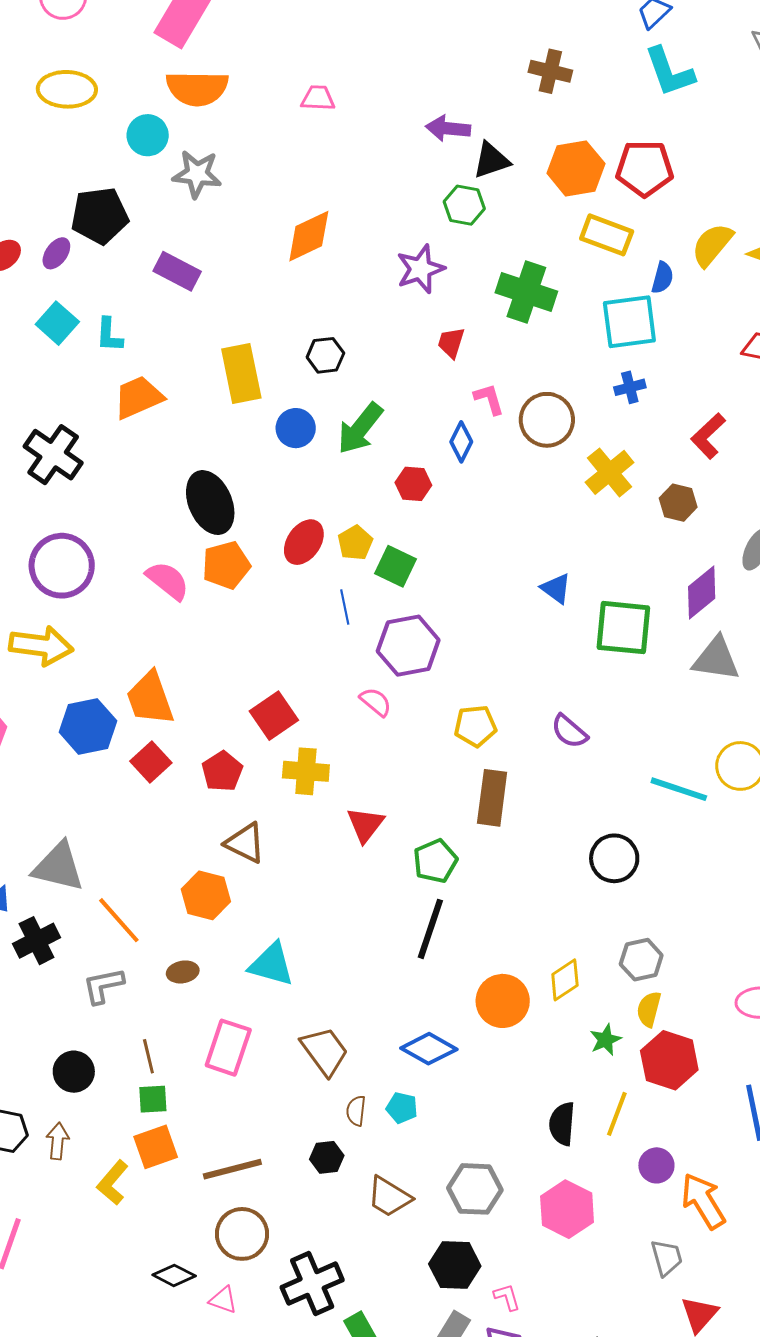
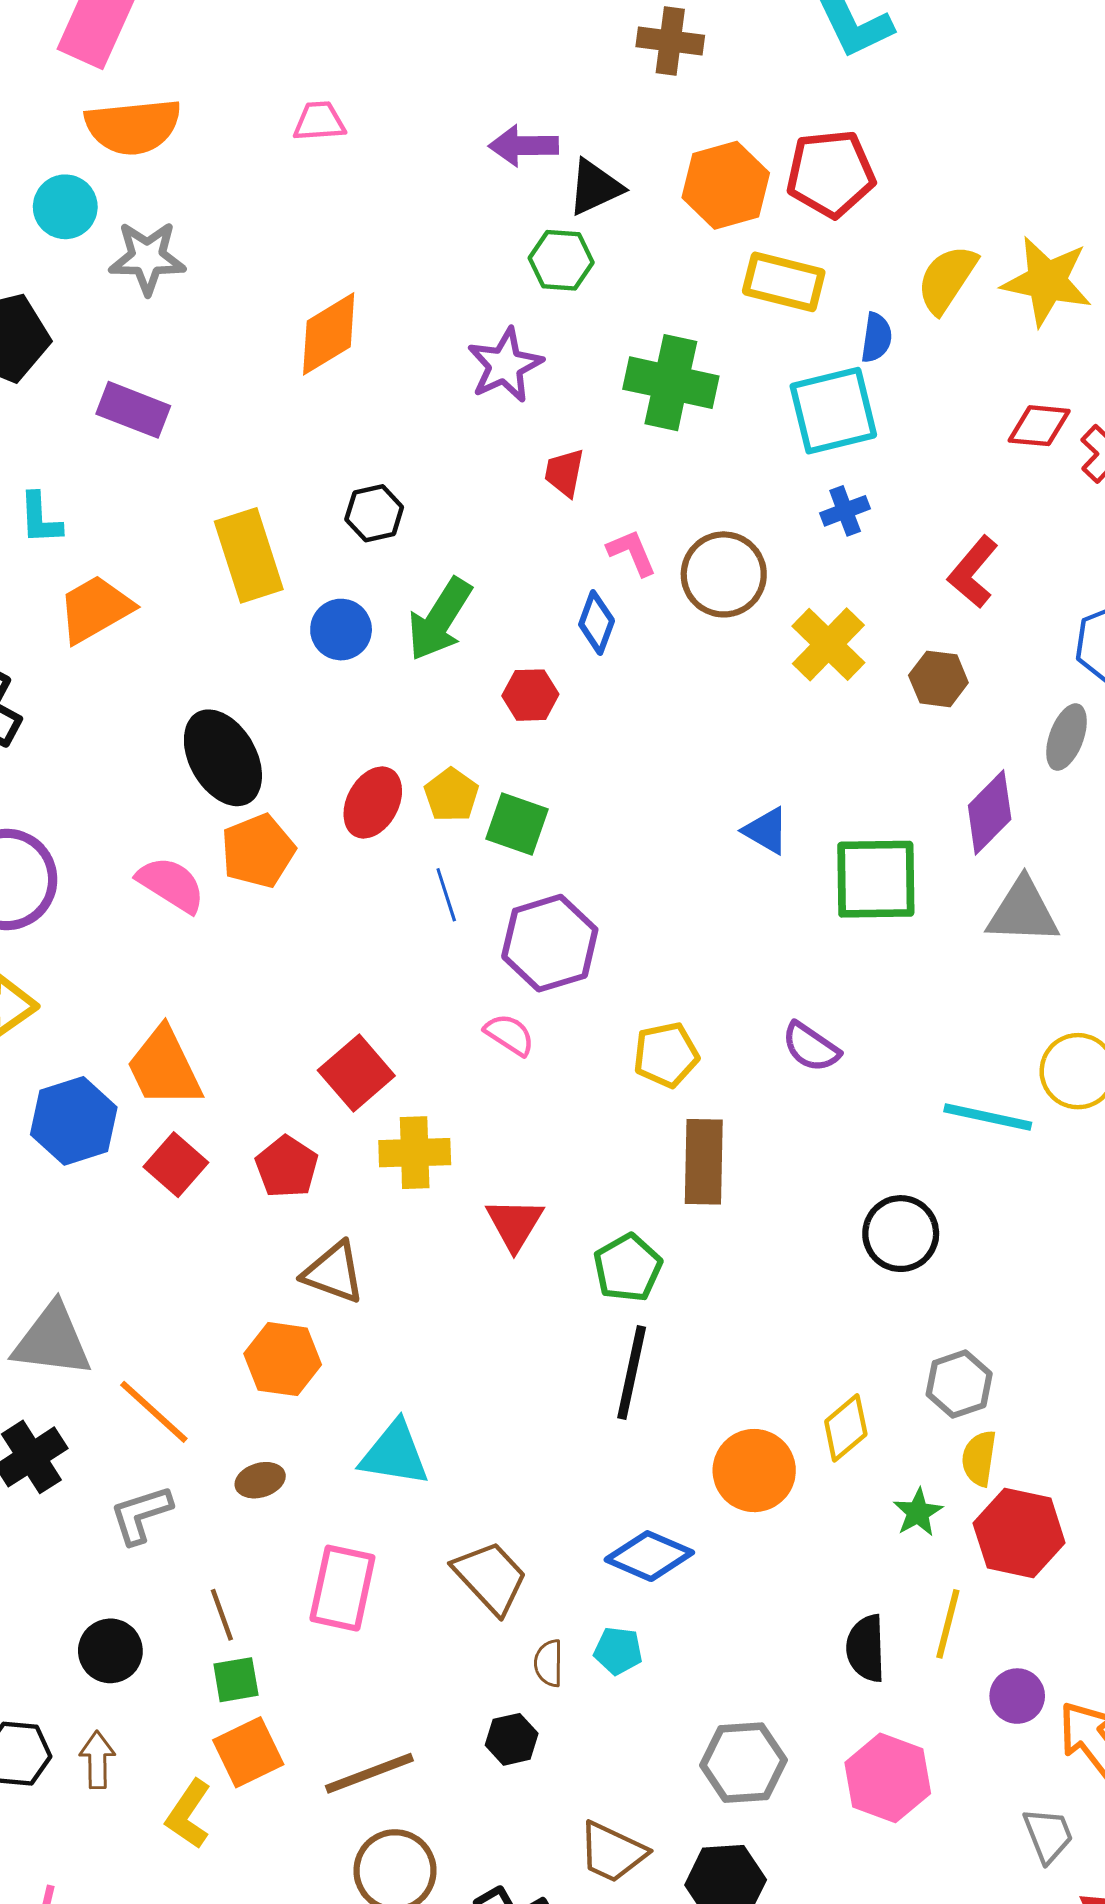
brown trapezoid: (389, 1197) -> (612, 1852), moved

